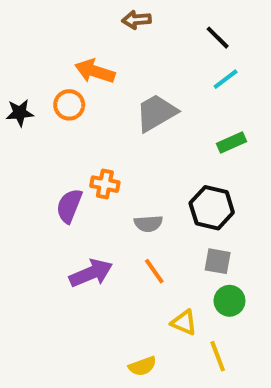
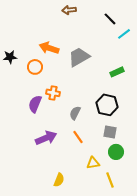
orange arrow: (95, 71) -> (49, 48), moved
cyan line: (226, 79) -> (124, 34), moved
orange circle: (69, 105) -> (35, 67), moved
gray semicircle: (148, 224) -> (75, 113), turned 120
yellow triangle: (184, 323) -> (93, 163), turned -32
yellow semicircle: (142, 366) -> (59, 180), moved, turned -48

